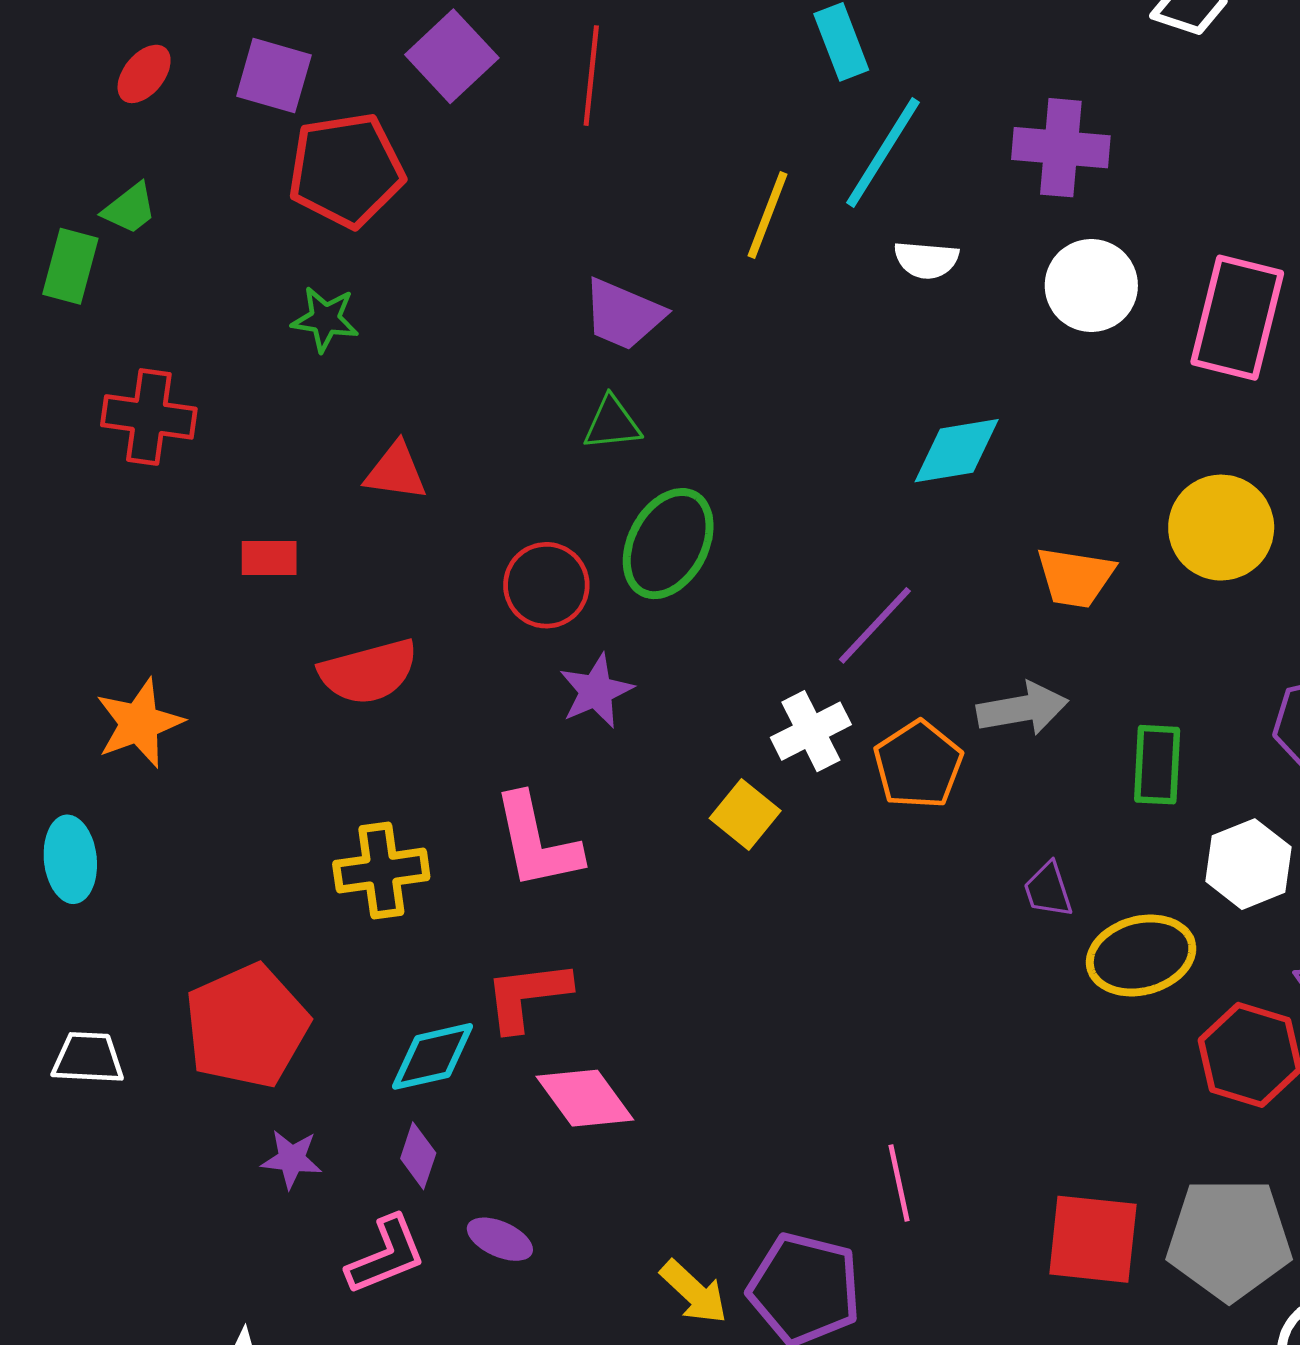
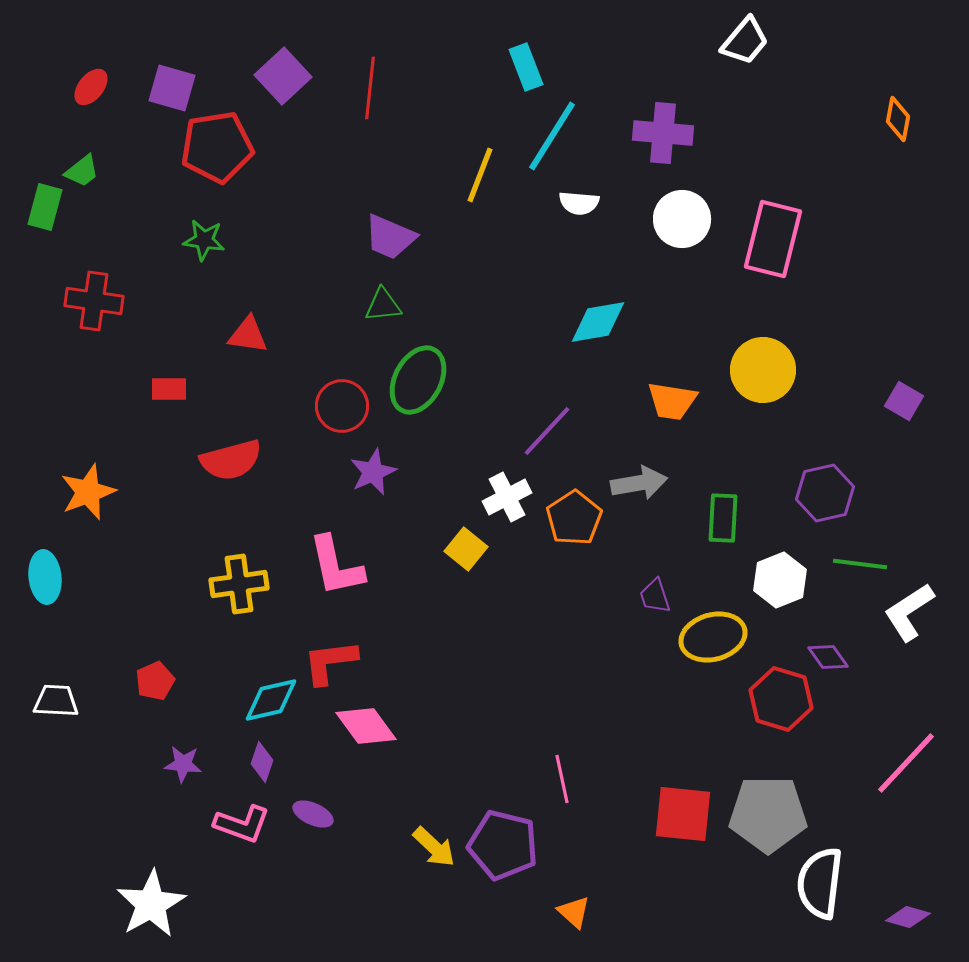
red pentagon: (247, 1026) -> (155, 681), size x0.5
pink L-shape: (386, 1255) -> (242, 824), turned 42

